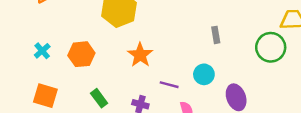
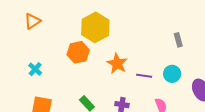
orange hexagon: (81, 54) -> (78, 52), moved
purple line: (169, 85) -> (144, 76), moved

